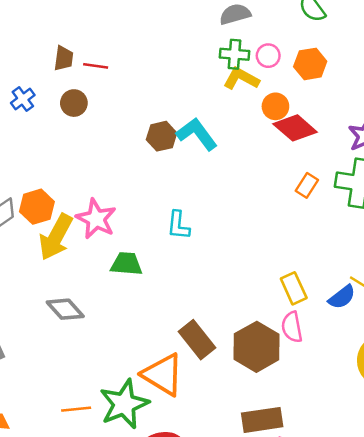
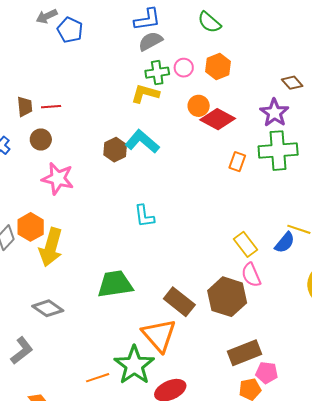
yellow L-shape: (241, 79) -> (145, 94), moved
pink star: (96, 219) -> (58, 178), moved
green trapezoid: (126, 264) -> (115, 284), moved, size x1.4
gray diamond: (65, 309) -> (48, 308), moved
orange triangle: (163, 375) -> (159, 335), turned 30

